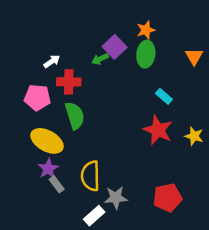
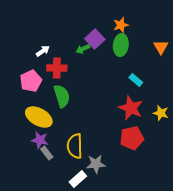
pink pentagon: (37, 98) -> (31, 81), turned -30
purple star: (48, 169) -> (40, 140), turned -30
red pentagon: (168, 198) -> (132, 138), moved

